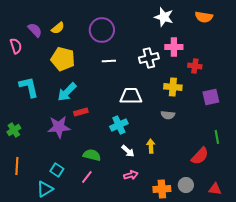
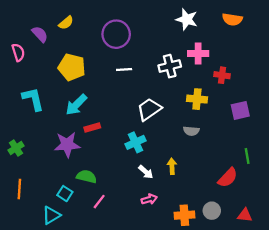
yellow semicircle: (58, 28) -> (66, 23), moved
white trapezoid: (131, 96) -> (149, 109), turned -35
green semicircle: (92, 155) -> (87, 176), moved

